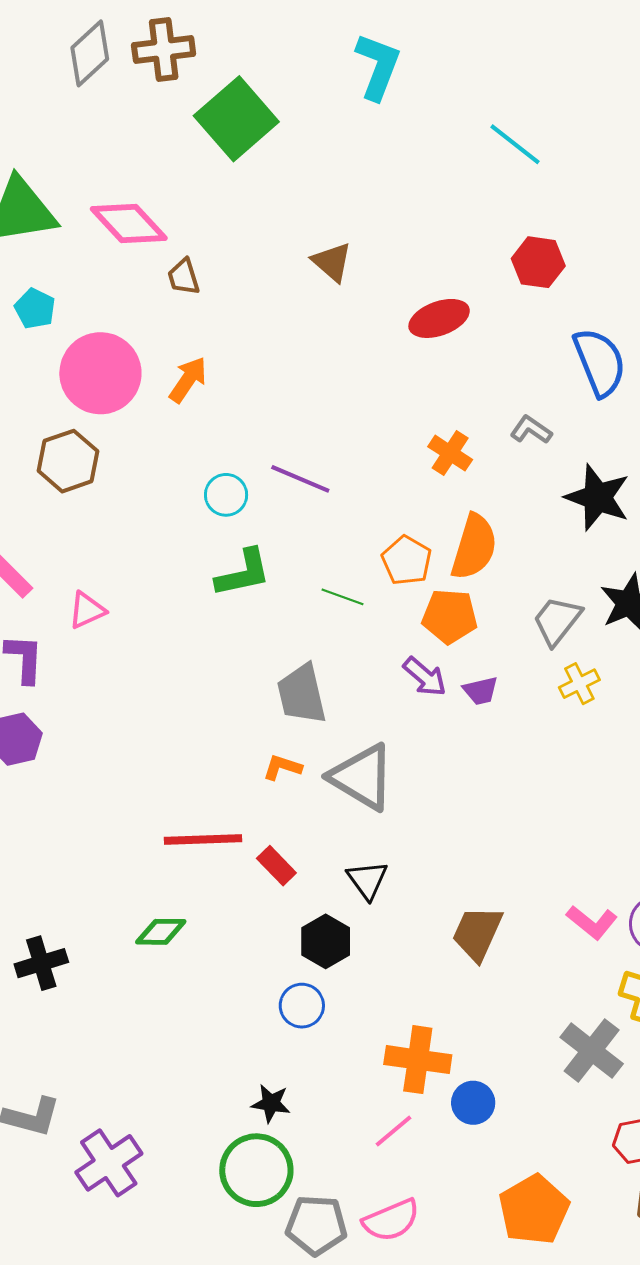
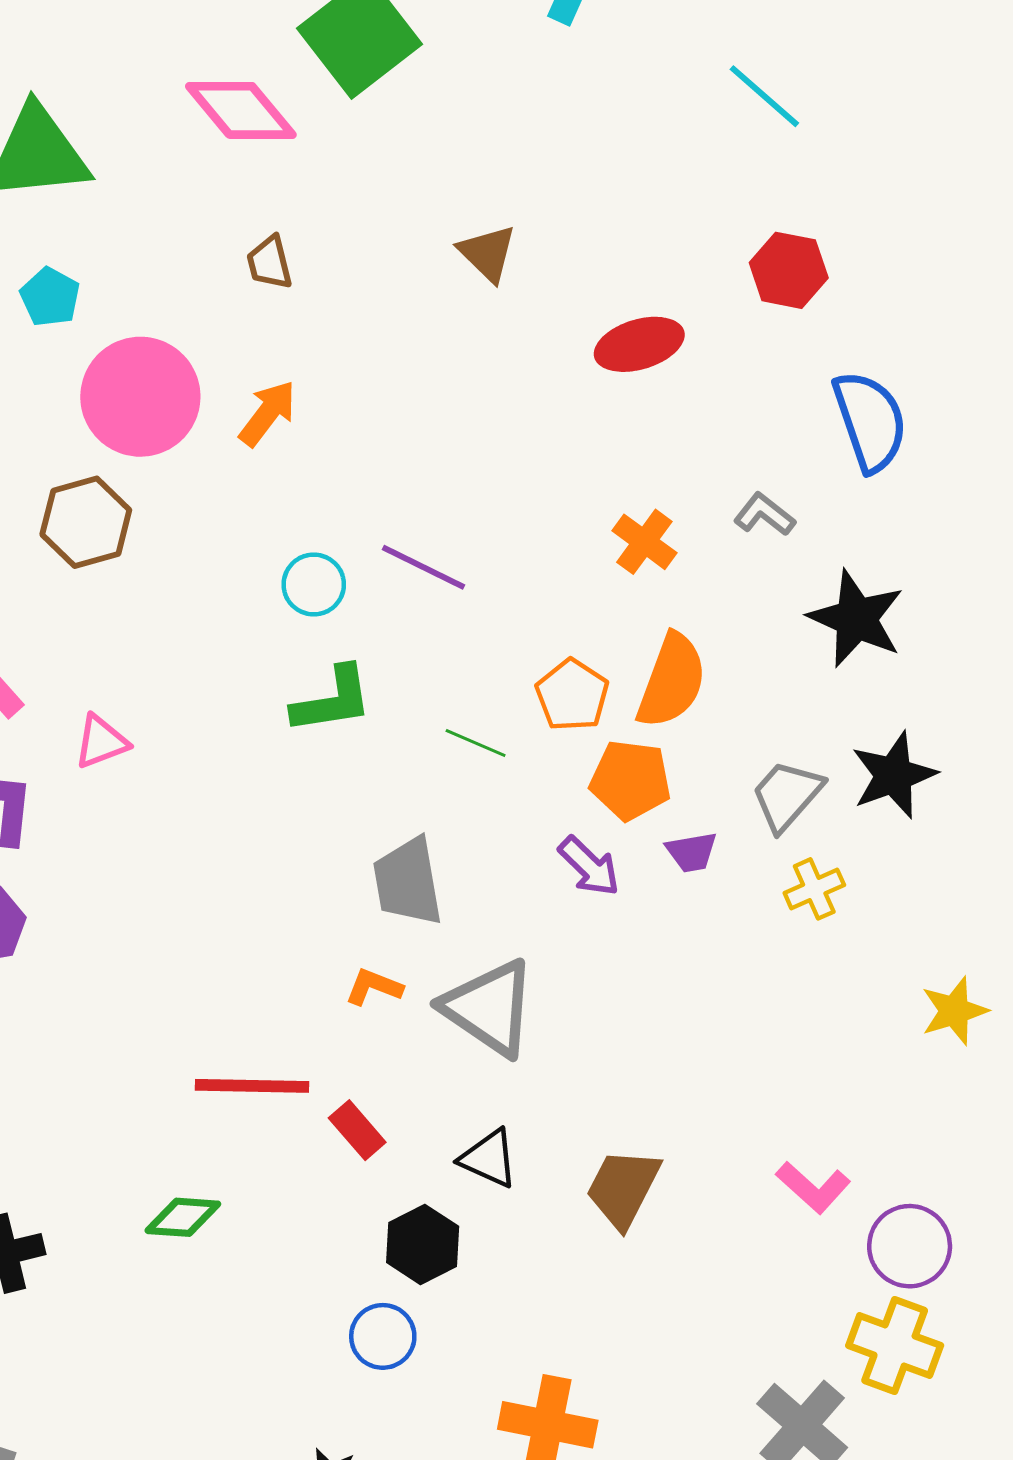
pink diamond: (129, 224) -> (241, 110), moved
purple trapezoid: (481, 691) -> (692, 852), moved
black triangle: (367, 880) -> (489, 1158), turned -33
pink L-shape: (592, 922) -> (813, 1187), moved
brown trapezoid: (477, 933) -> (623, 1188), moved

